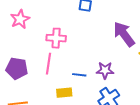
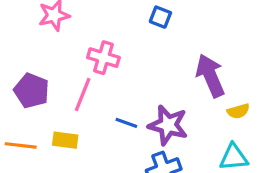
purple star: (105, 70) -> (168, 125), size x1.4
yellow rectangle: (64, 93) -> (65, 140), moved

